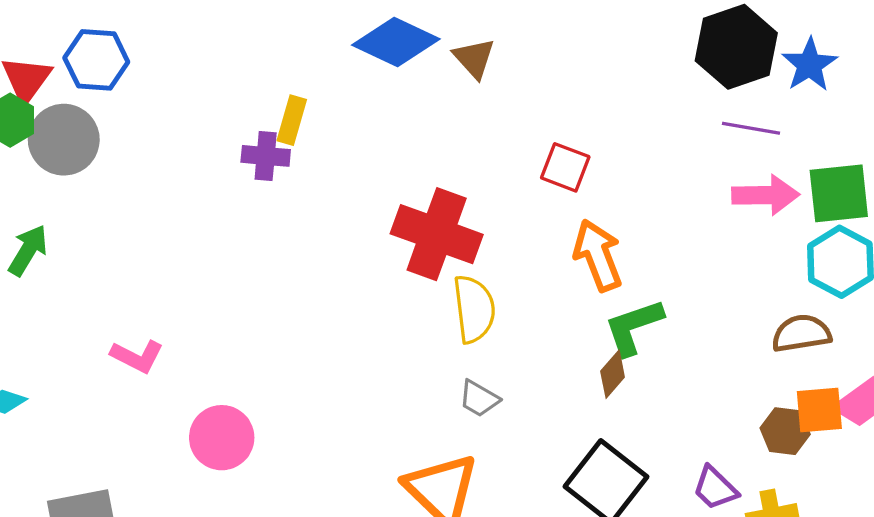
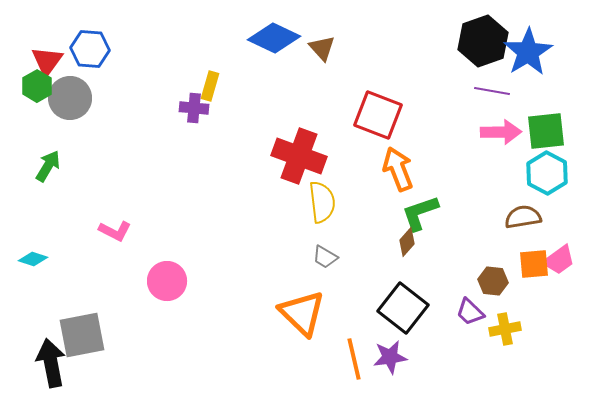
blue star: (810, 65) -> (528, 52), size x1.4
red square: (565, 167) -> (378, 115), size x1.6
brown hexagon: (785, 431) -> (493, 281), moved

